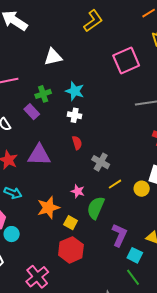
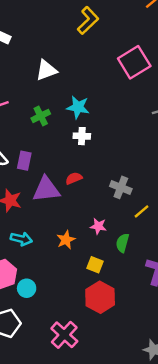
purple rectangle: (32, 112) -> (24, 161), moved, turned 63
red semicircle: (77, 143) -> (74, 178), moved, turned -88
orange star: (48, 208) -> (66, 240), moved, size x0.7
green semicircle: (96, 208) -> (122, 243), size x0.7

